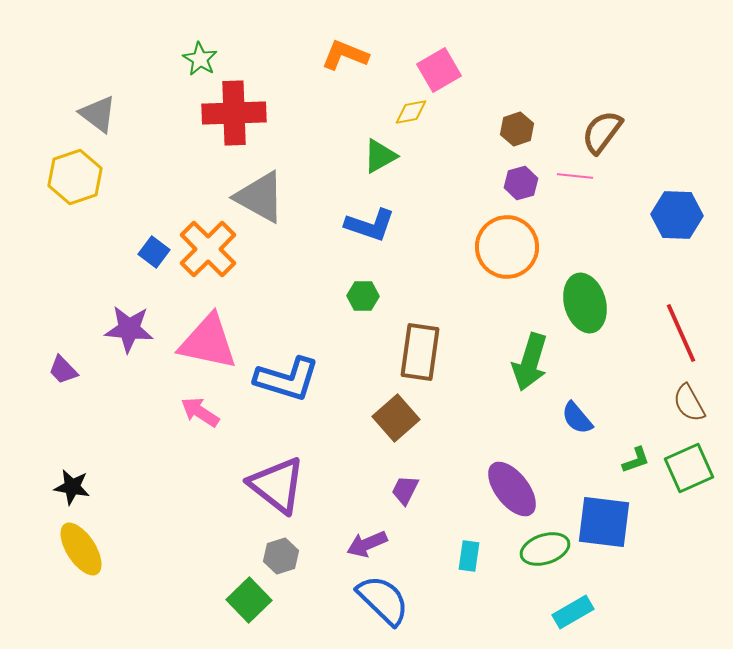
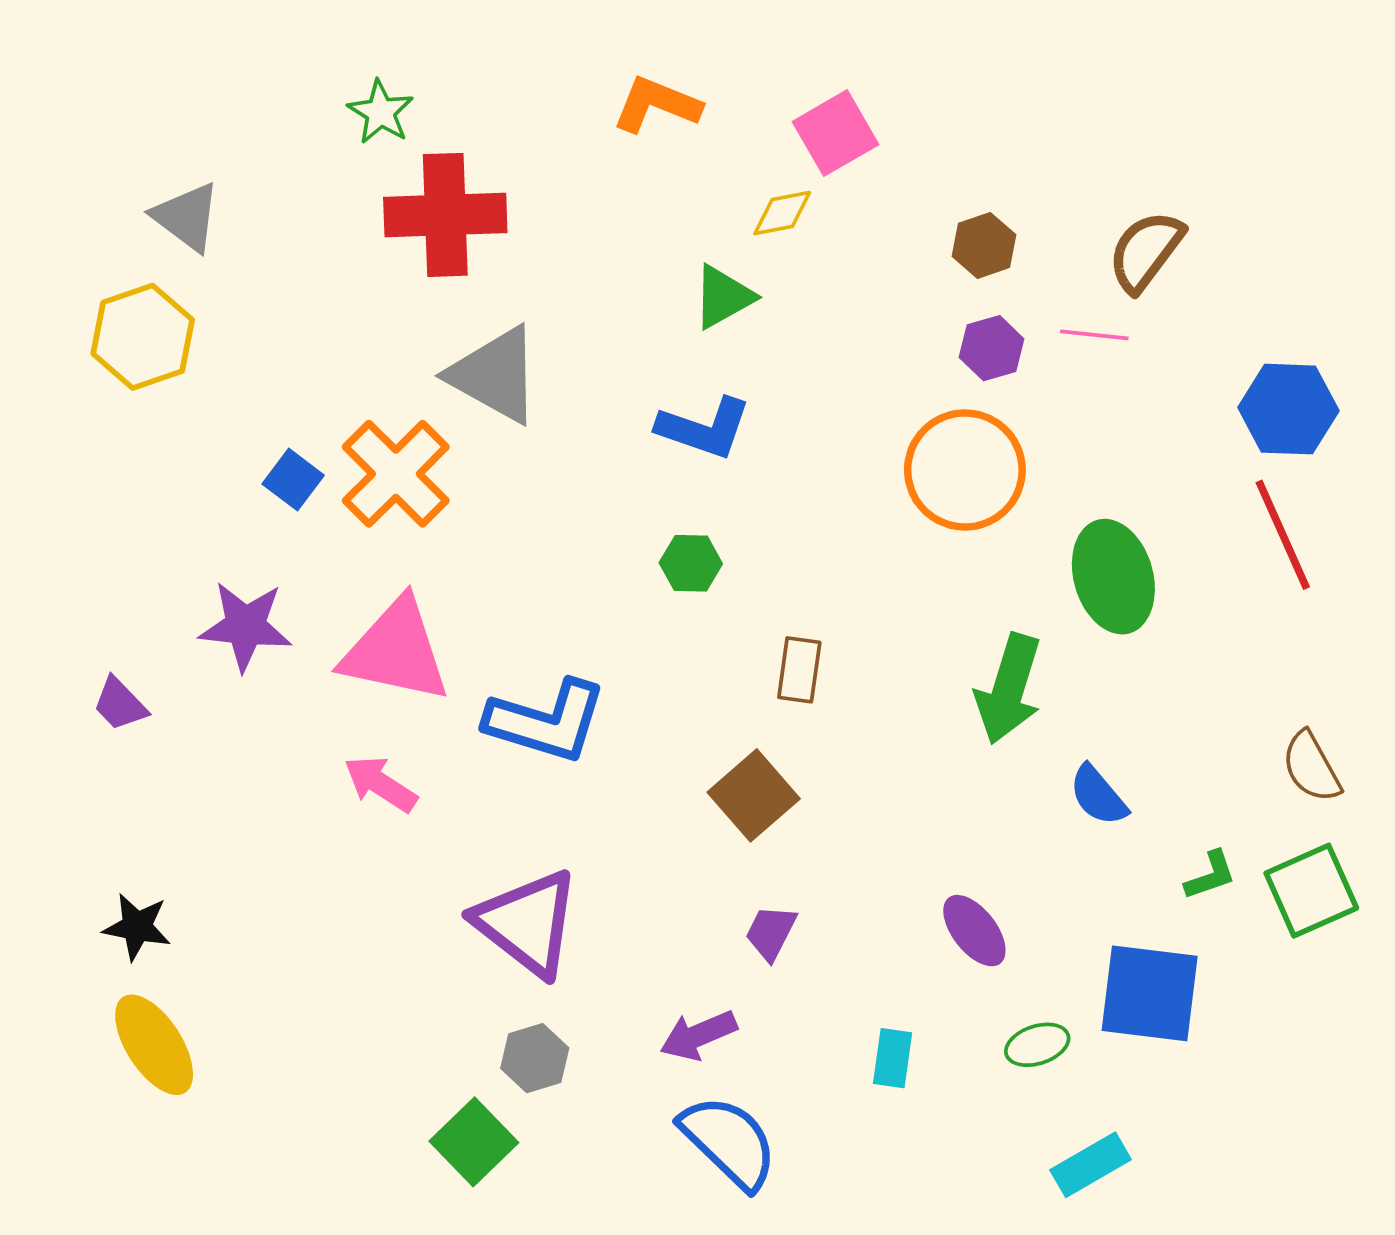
red line: (681, 333) -> (1283, 535), moved
brown rectangle: (420, 352) -> (799, 670), size x0.6
purple ellipse: (512, 489) -> (974, 931), size x0.7
green ellipse: (545, 549) -> (1037, 1045), size x0.7

